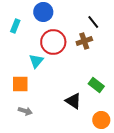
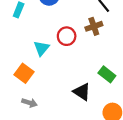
red circle: (53, 42) -> (67, 36), moved, size x0.7
orange square: (20, 84) -> (24, 73), turned 36

